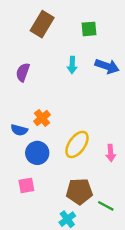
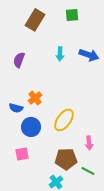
green square: (89, 29) -> (72, 15), moved
pink arrow: (111, 153) -> (89, 143), moved

